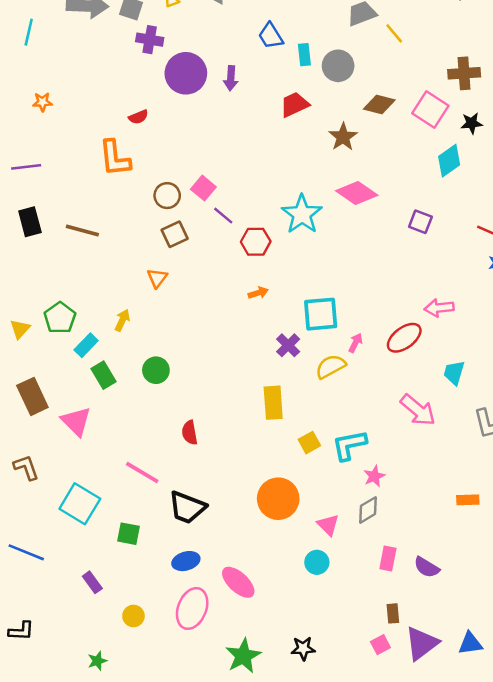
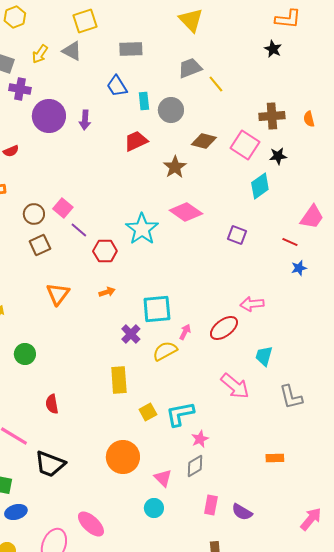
orange triangle: (157, 278) -> (58, 294), moved, size x1.4
blue ellipse: (186, 561) -> (16, 512), moved

